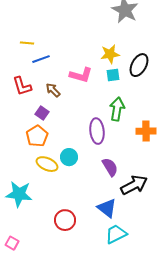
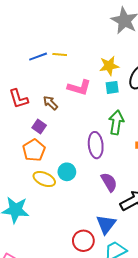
yellow line: (27, 43) -> (60, 55), moved
blue line: (41, 59) -> (38, 57), moved
blue triangle: (107, 208) -> (106, 224), turned 30
red circle: (65, 220) -> (83, 241), moved

